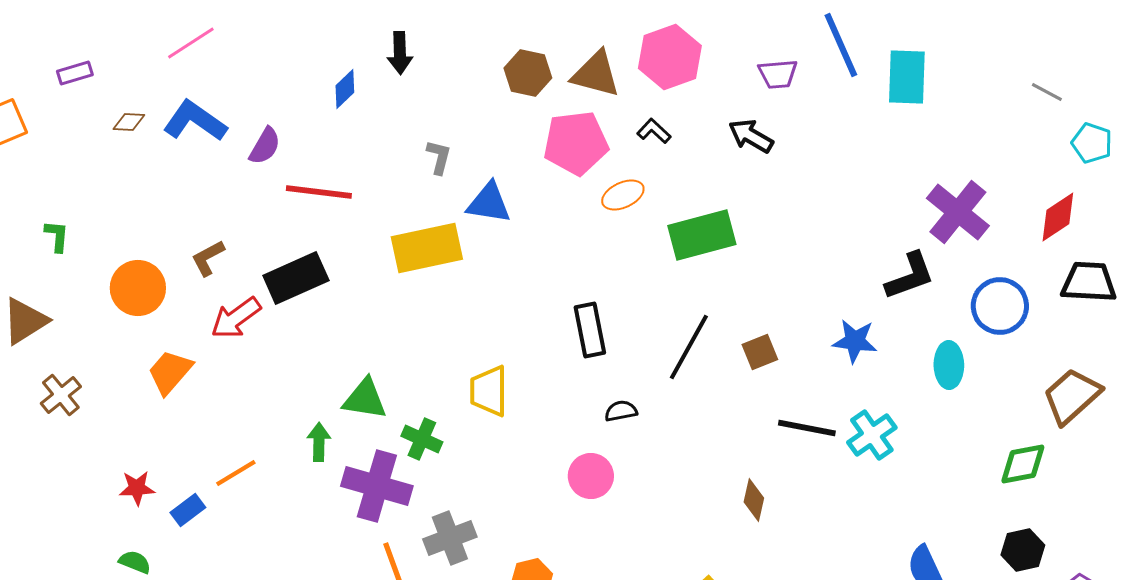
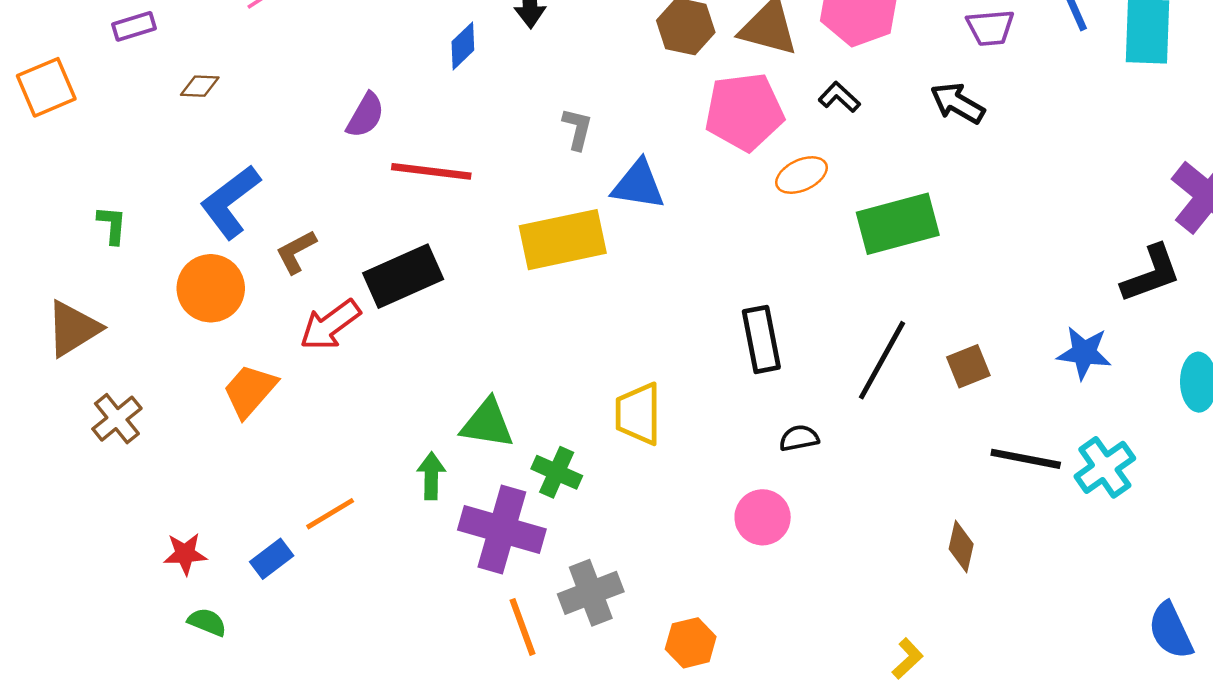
blue L-shape: (195, 121) -> (230, 202), moved, turned -72
red star: (137, 488) -> (185, 554), moved

